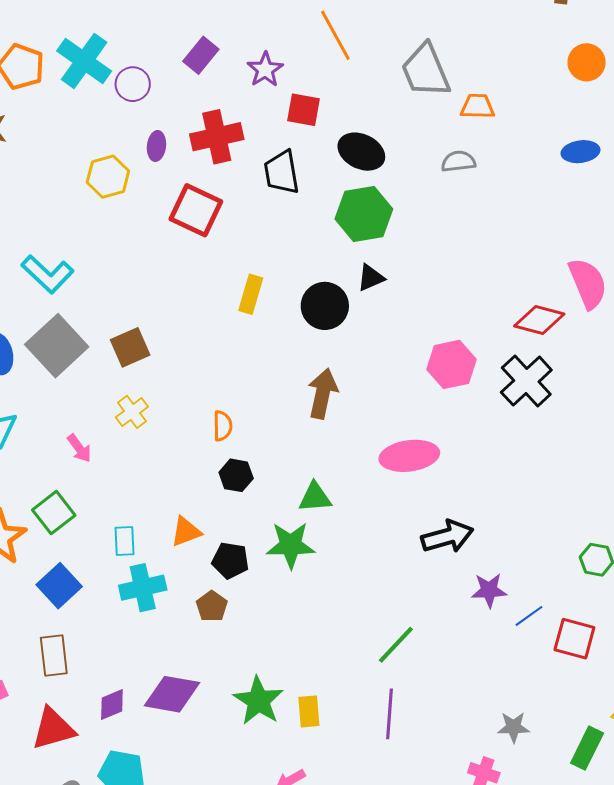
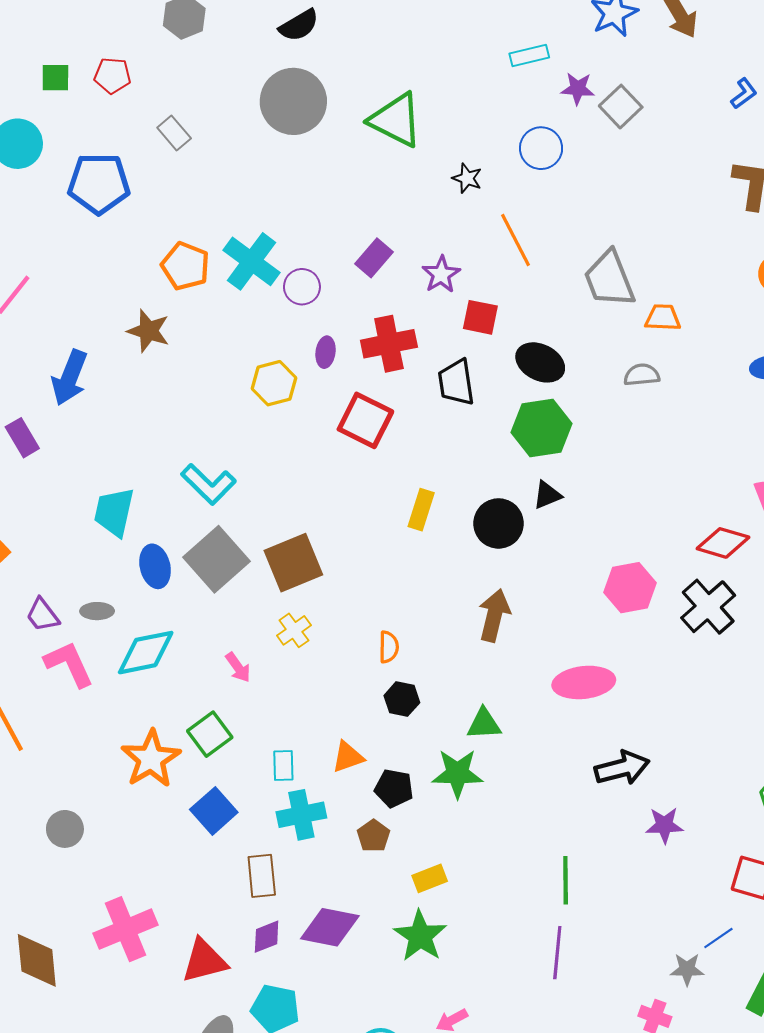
brown square: (130, 347) -> (293, 563), size x1.4
blue line: (529, 616) -> (718, 938), moved
green line: (396, 645) -> (566, 880), turned -45
brown rectangle: (54, 656) -> (262, 876), moved
yellow rectangle: (309, 711) -> (430, 878), moved, turned 72

